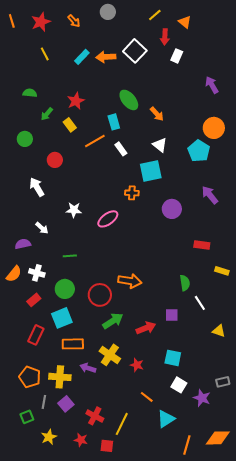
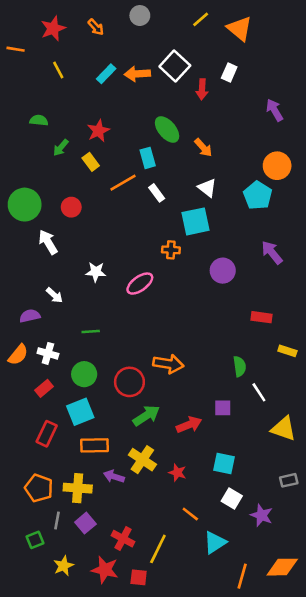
orange line: (12, 21) -> (16, 49), moved, turned -64
orange triangle: (185, 22) -> (240, 28), size x1.5
red arrow: (165, 37) -> (202, 89), moved
green circle: (25, 139) -> (25, 205), moved, size x1.6
yellow triangle: (219, 331) -> (284, 429), size x1.5
gray rectangle: (223, 382) -> (289, 480), moved
red star: (81, 440) -> (105, 570), size x1.5

